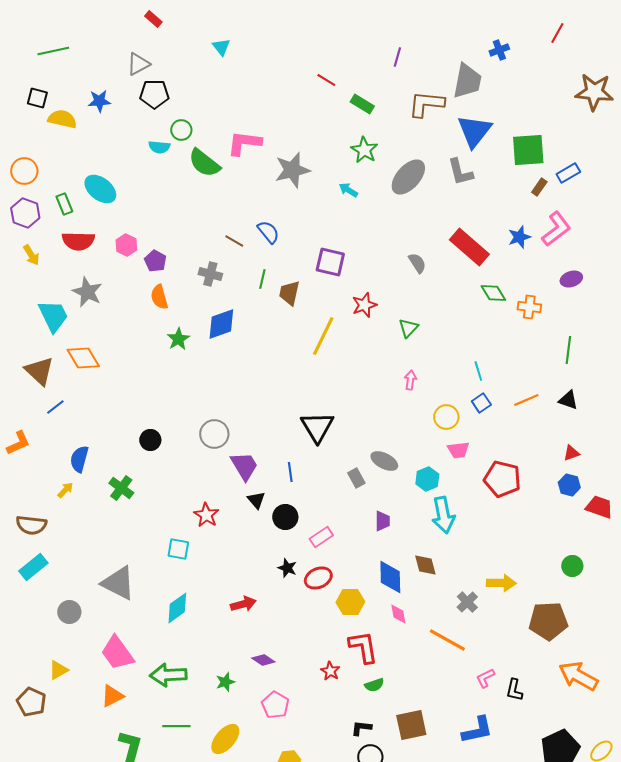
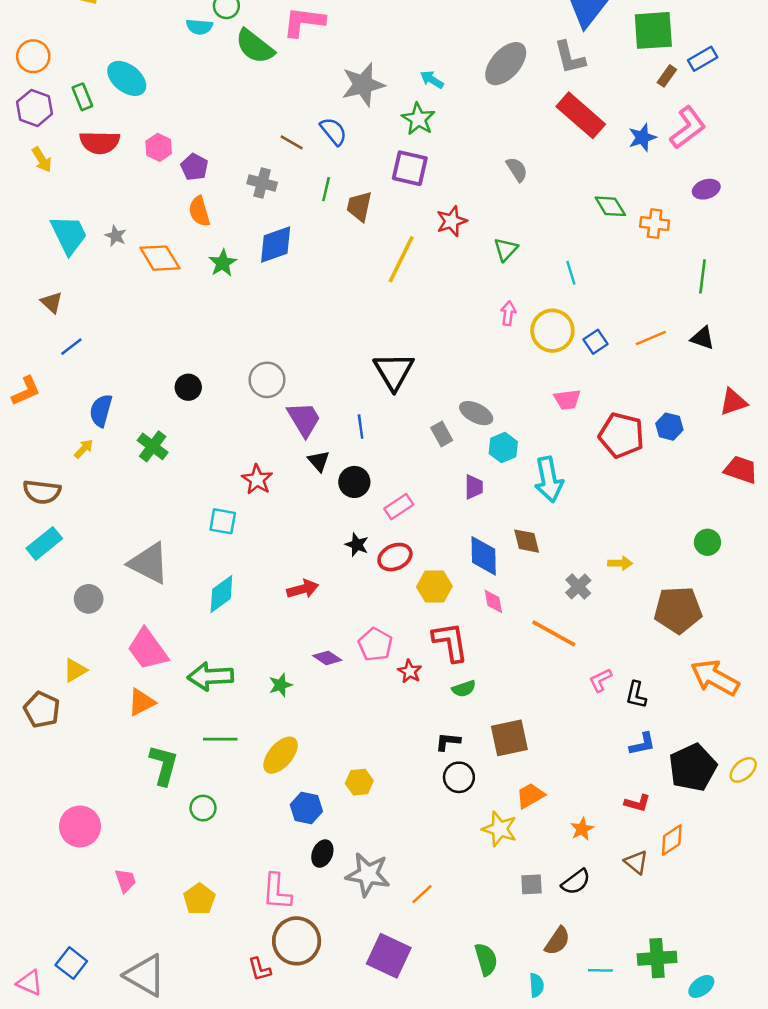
green star: (364, 150) -> (418, 119), moved
gray star: (292, 170) -> (363, 85), moved
red rectangle: (469, 247) -> (581, 115), moved
gray star: (87, 292) -> (116, 236), moved, size x0.6
orange diamond: (83, 358) -> (160, 258), moved
brown triangle: (39, 371) -> (52, 302), size x0.6
cyan line: (478, 371) -> (571, 273), moved
yellow circle: (446, 417) -> (552, 331), moved, size x1.4
red triangle: (571, 453) -> (733, 402), moved, size x1.4
cyan hexagon: (427, 479) -> (503, 448), moved
blue hexagon: (569, 485) -> (669, 427), moved
yellow arrow: (501, 583) -> (620, 563), size x0.7
pink pentagon: (275, 705) -> (375, 644), moved
blue L-shape: (477, 730) -> (642, 744), moved, size x0.7

